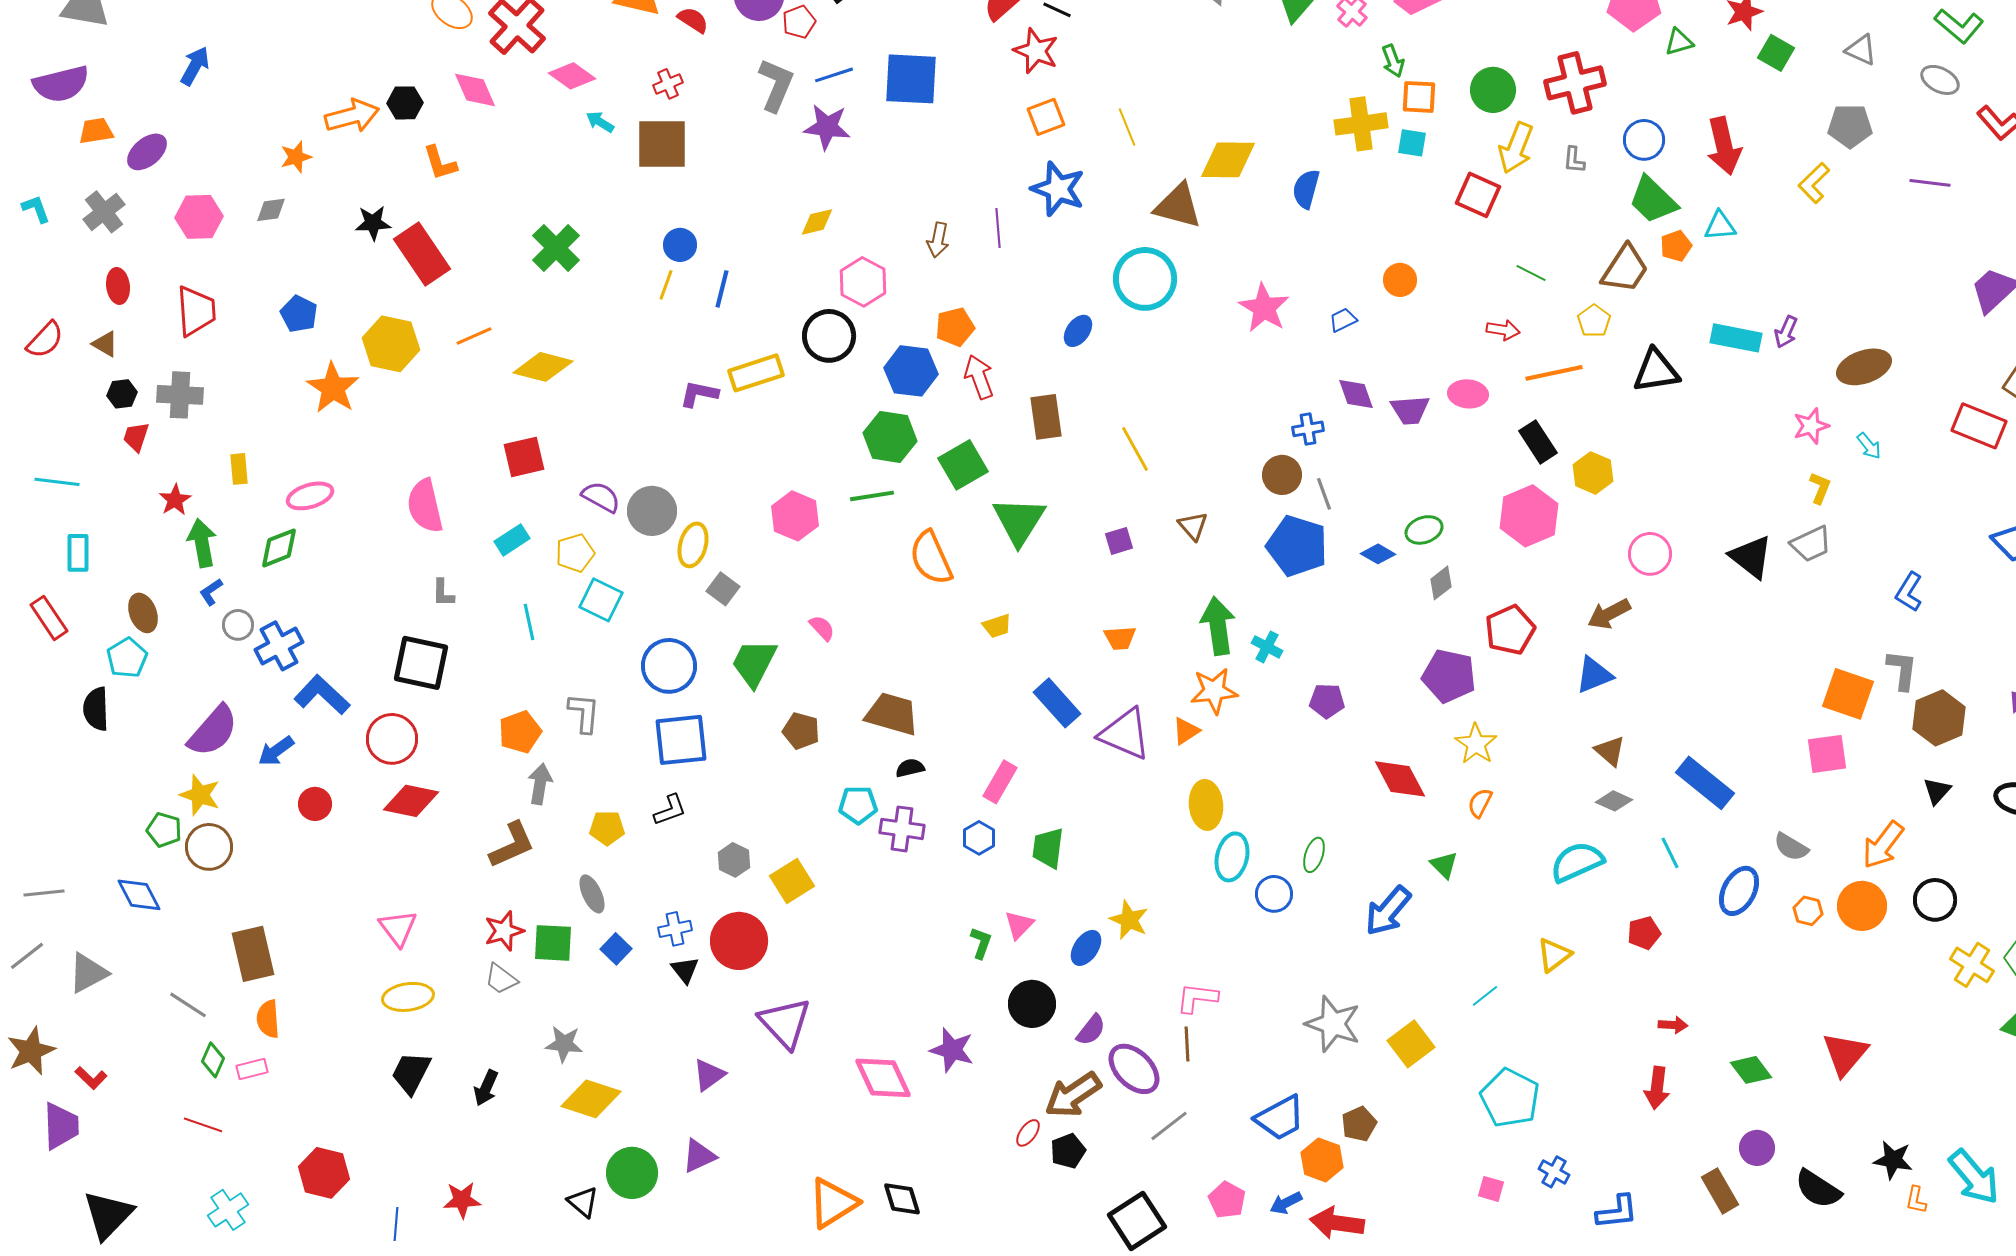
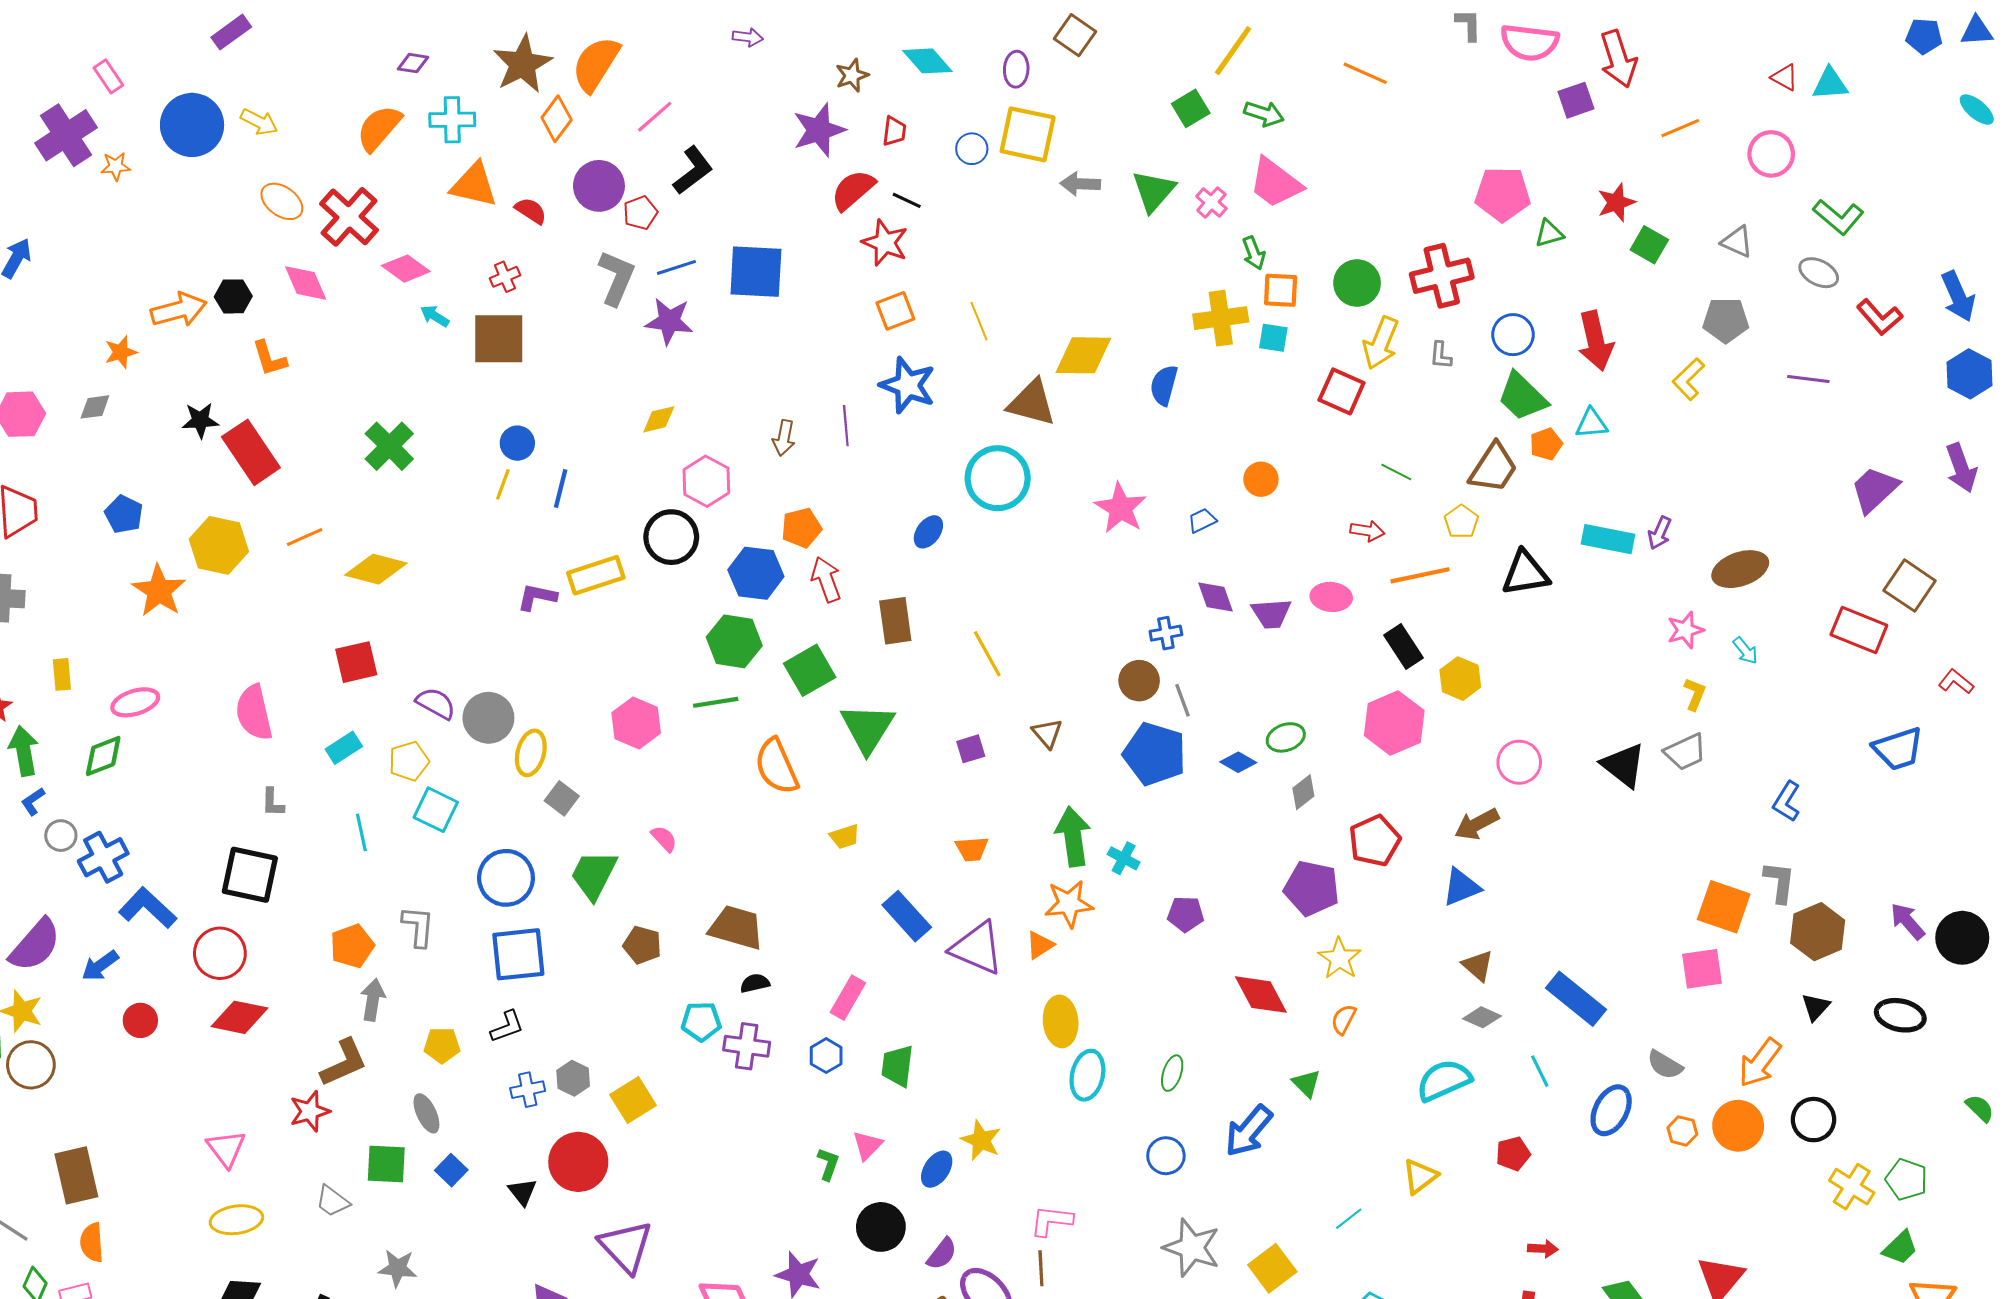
blue circle: (1274, 894) -> (1166, 1156), moved
blue cross: (675, 929) -> (528, 1090), moved
red star: (504, 931) -> (310, 1111), moved

